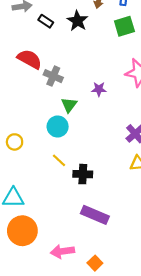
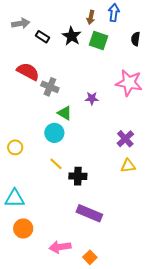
green square: (124, 26) -> (99, 40), moved, turned 36
green triangle: (69, 105) -> (65, 113), turned -35
orange circle: (22, 231) -> (23, 228), size x0.7

